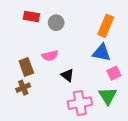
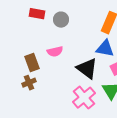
black triangle: (67, 75) -> (87, 69), moved, size x1.6
pink cross: (80, 103) -> (84, 98), turned -30

